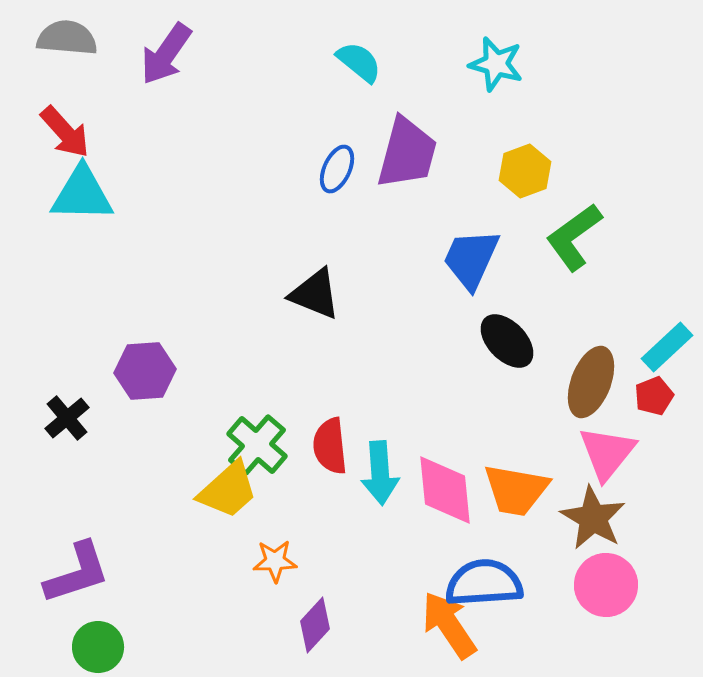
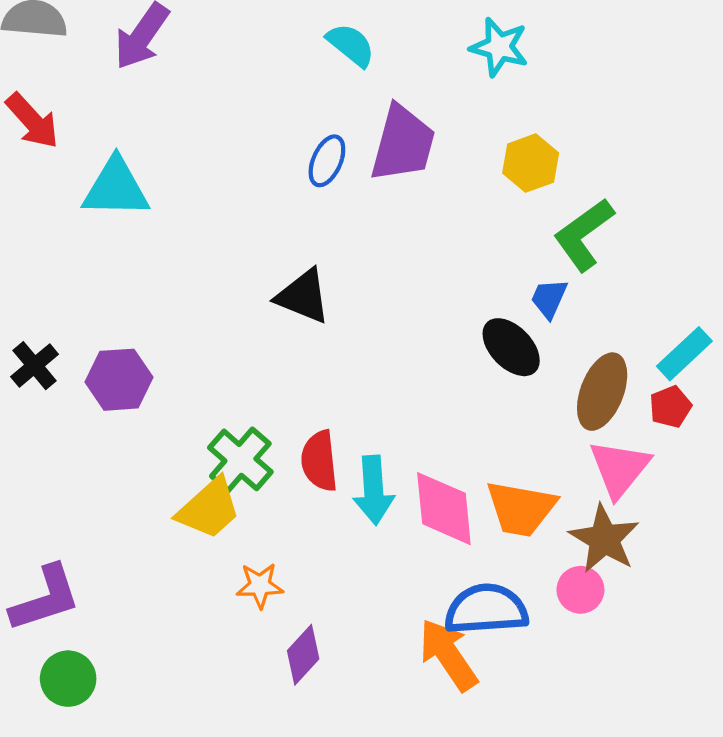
cyan triangle: (82, 194) -> (116, 188), moved
blue trapezoid: (471, 259) -> (549, 298), moved, size x0.6
black cross: (67, 418) -> (35, 366), moved
pink circle: (606, 585) -> (580, 590), moved, size x0.7

